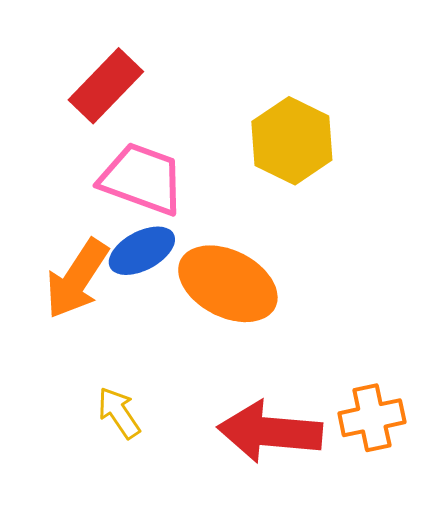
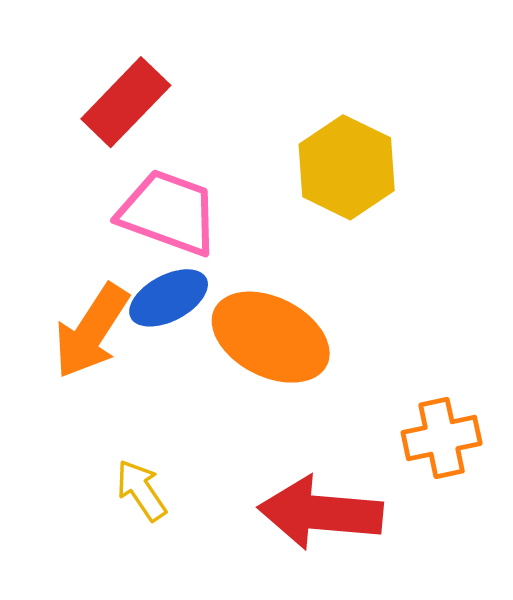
orange cross: (372, 418) -> (442, 438), moved

